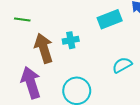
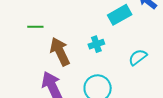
cyan cross: (71, 40) -> (96, 44), moved

